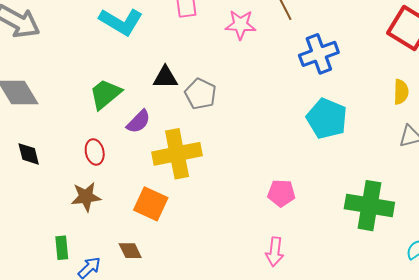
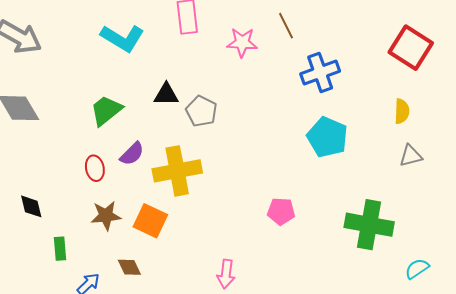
purple semicircle: (139, 122) -> (132, 154), moved
black diamond: (29, 154) -> (31, 206), moved
brown star: (86, 197) -> (106, 216), moved
green rectangle: (62, 248) -> (60, 249), moved
pink arrow: (275, 252) -> (226, 274), moved

